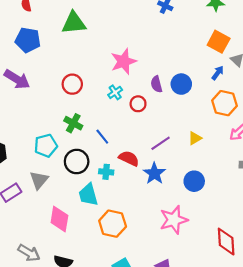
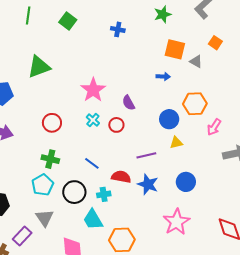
blue arrow: (218, 73) -> (163, 77), moved, turned 72
blue circle: (181, 84) -> (169, 119), moved
green cross: (73, 123) -> (50, 159), moved
yellow triangle: (195, 138) -> (176, 143), turned 32
purple line: (161, 143) -> (146, 155), turned 36

